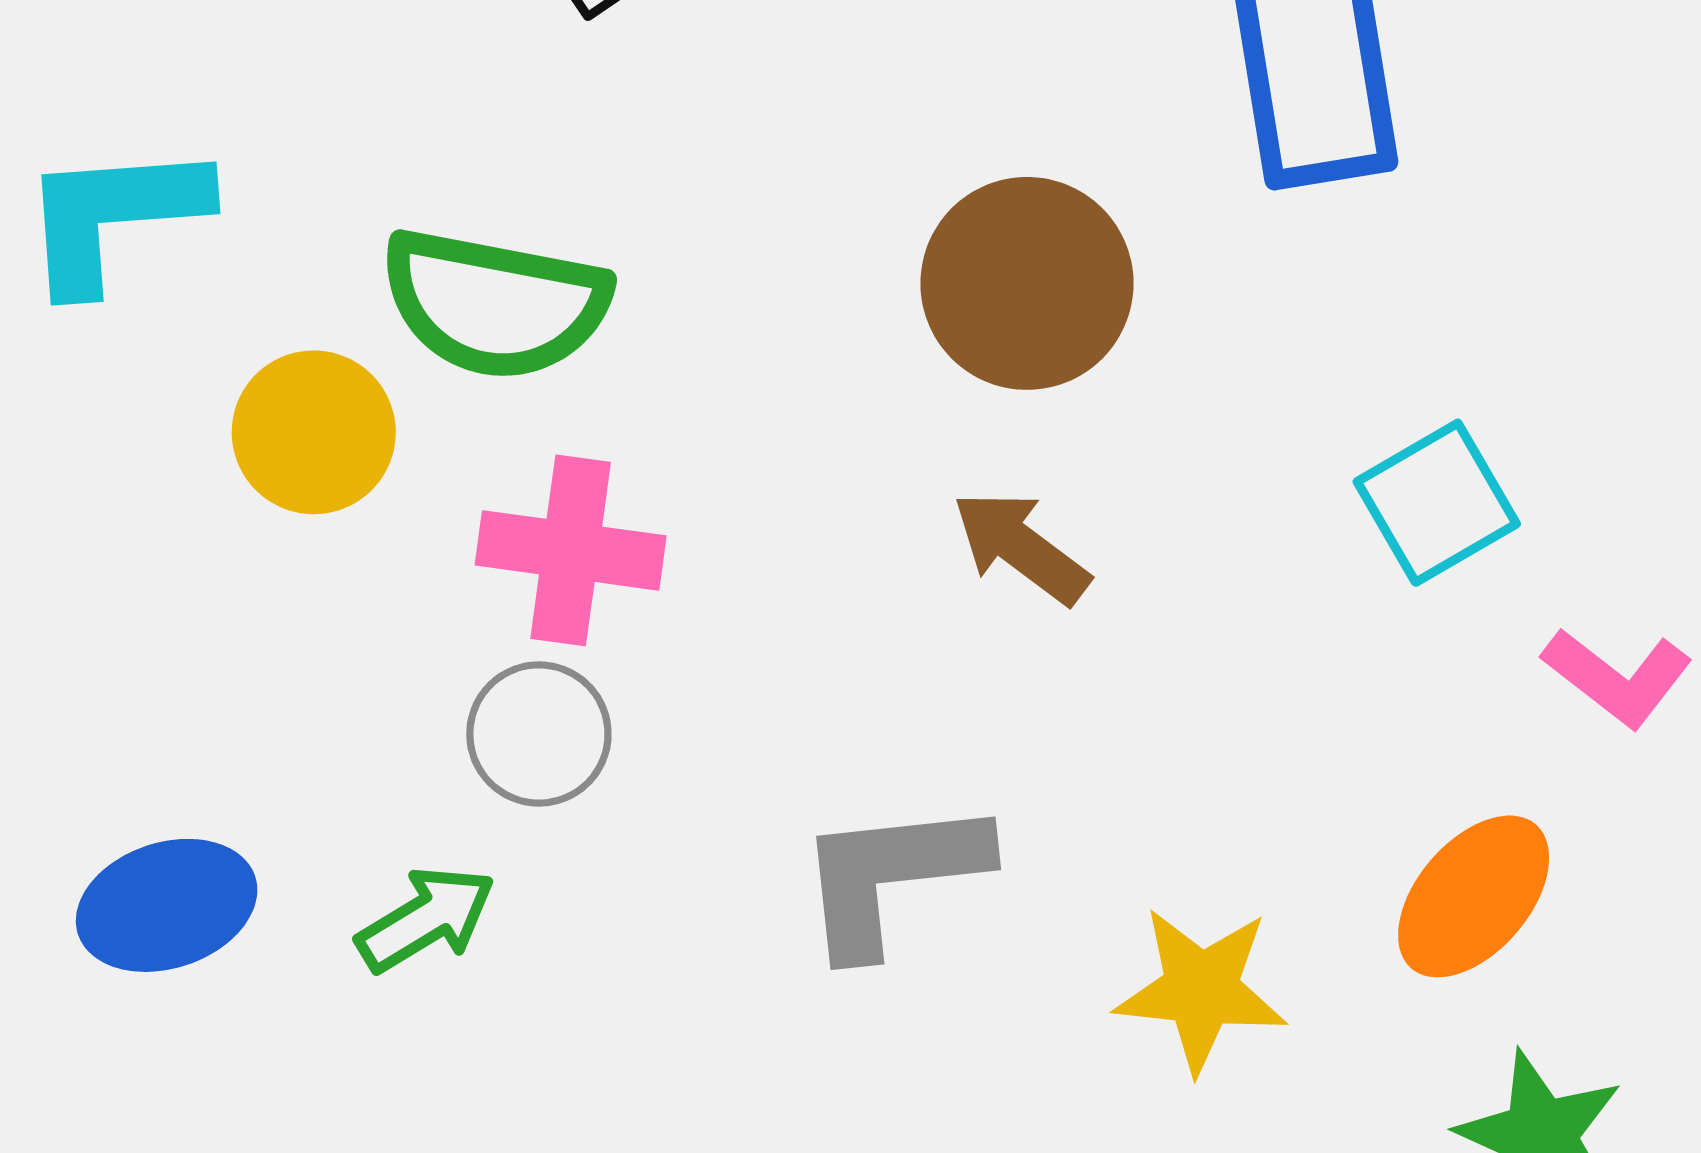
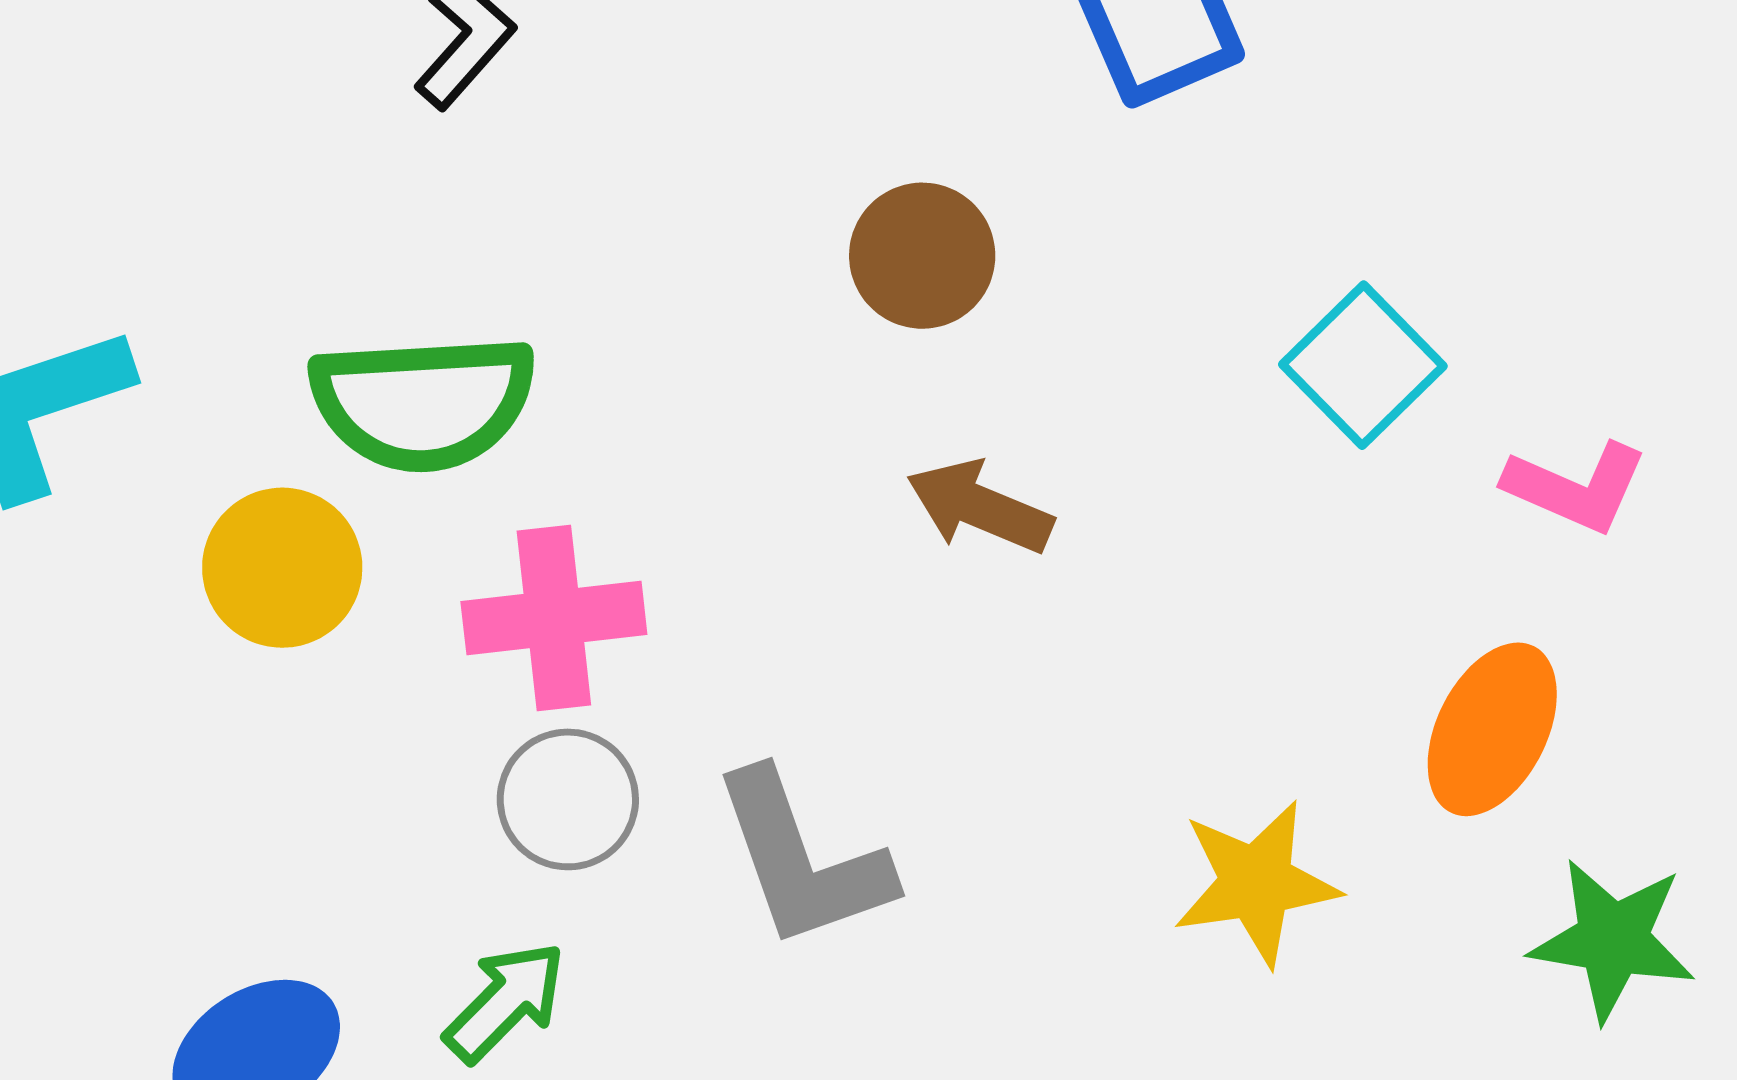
brown circle: (1027, 283) -> (922, 256), size x0.7
gray L-shape: (891, 876) -> (802, 860), moved, turned -89

